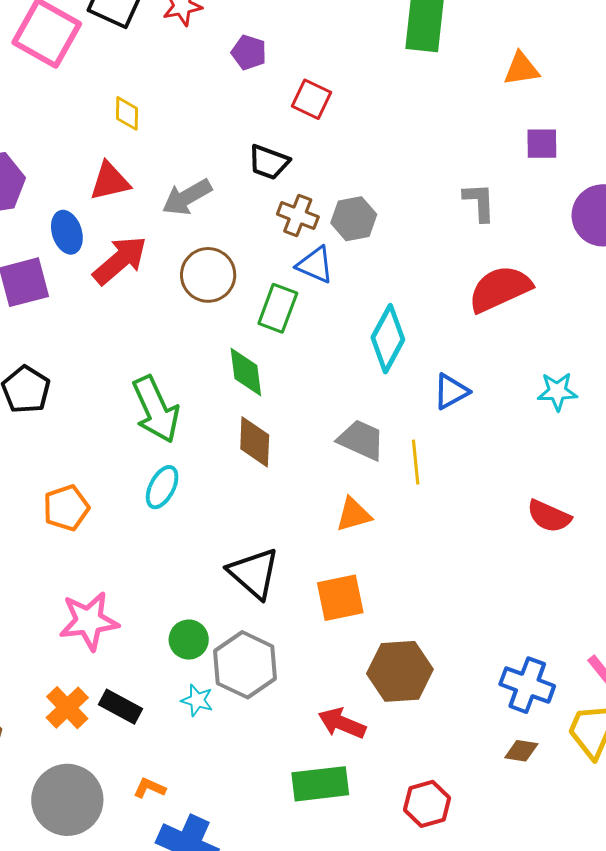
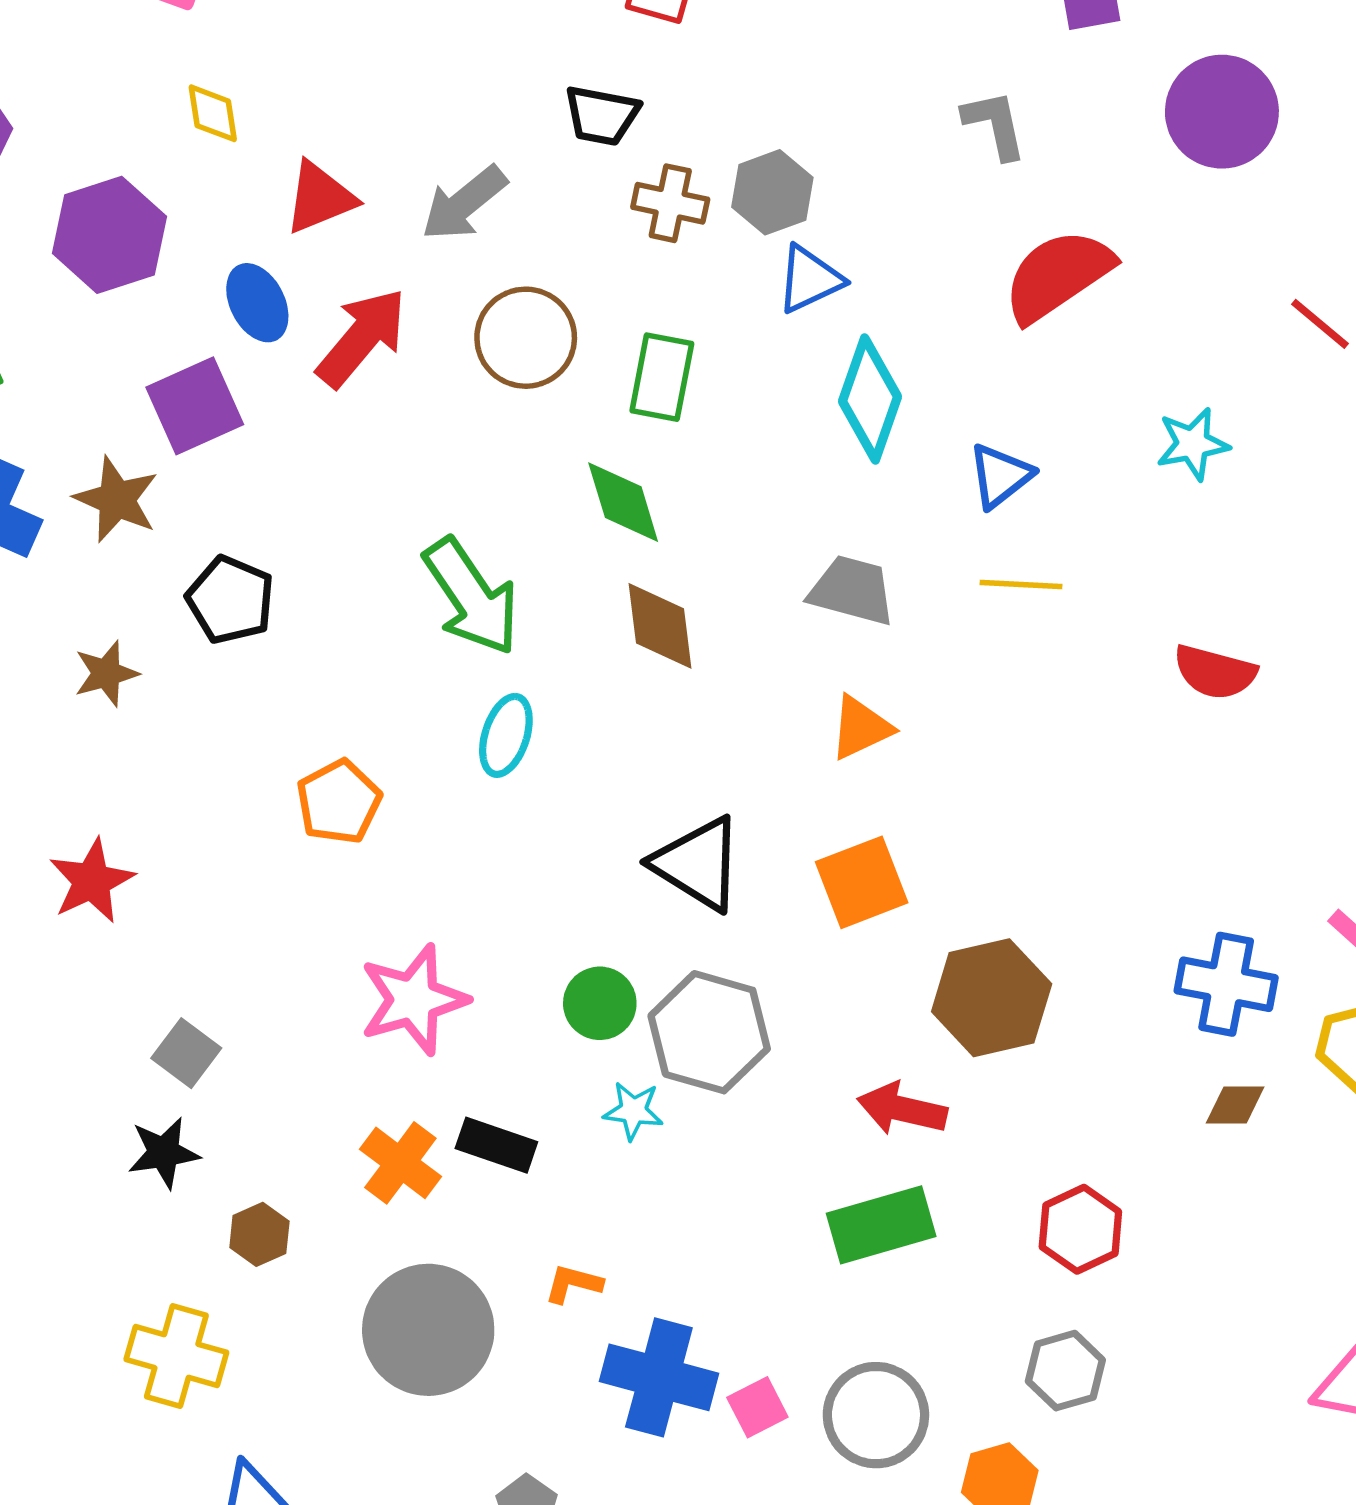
yellow diamond: (127, 113) -> (213, 113), moved
blue triangle: (315, 265) -> (810, 279), moved, turned -39
yellow line: (416, 462) -> (1021, 584), moved, turned -72

